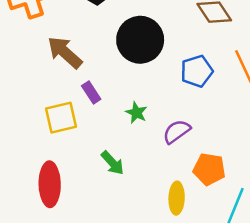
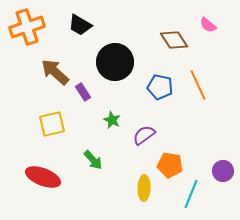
blue pentagon: (197, 71) -> (160, 87), turned 30
purple rectangle: (91, 93) -> (83, 92), moved
red ellipse: (50, 184) -> (43, 177), turned -68

